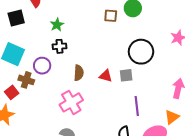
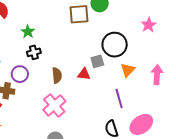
brown square: (111, 16) -> (79, 14), size x1.5
gray square: (126, 75) -> (97, 61), moved
orange triangle: (172, 117) -> (128, 70), moved

